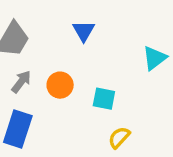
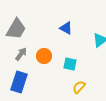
blue triangle: (84, 31) -> (66, 28), moved, turned -32

